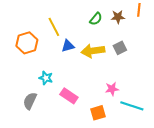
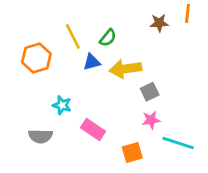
green semicircle: (96, 19) -> (108, 38), moved
gray square: (120, 48) -> (150, 92), moved
gray semicircle: (30, 101) -> (40, 136), turned -114

